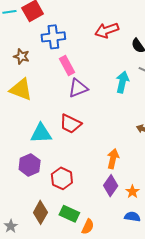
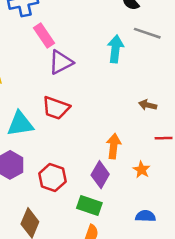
purple diamond: (111, 186) -> (100, 175), moved
orange star: (132, 192) -> (141, 170), moved
green rectangle: (69, 214) -> (89, 206), moved

